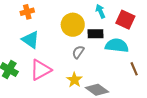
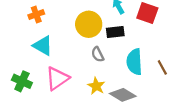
cyan semicircle: (117, 46) -> (134, 62), moved, turned -95
gray semicircle: (78, 52) -> (98, 54), turned -56

